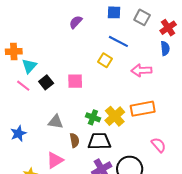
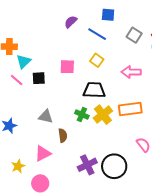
gray square: (142, 17) -> (134, 35), moved
blue line: (118, 41) -> (97, 34), moved
pink square: (75, 81) -> (67, 67), moved
black square: (46, 82) -> (39, 78), turned 32
black trapezoid: (99, 141) -> (94, 90), moved

